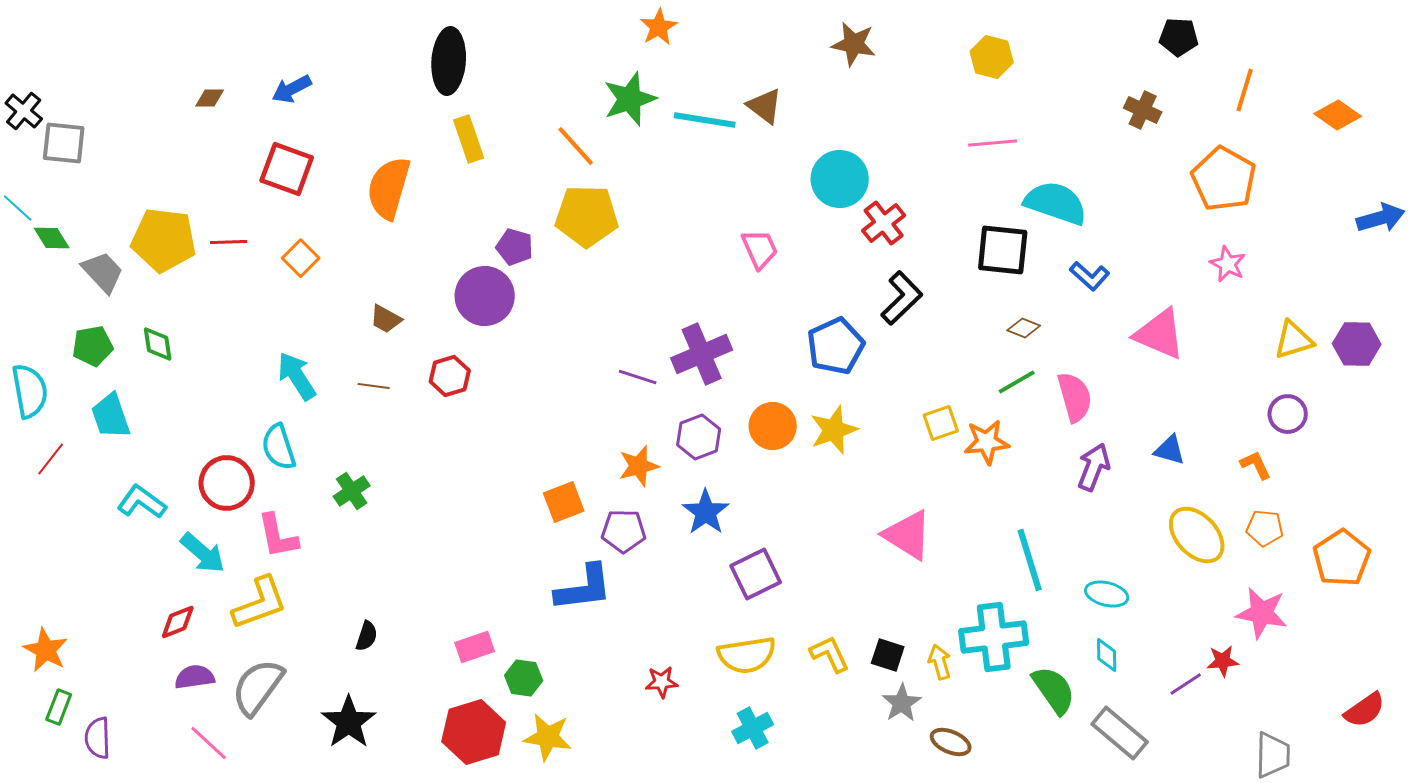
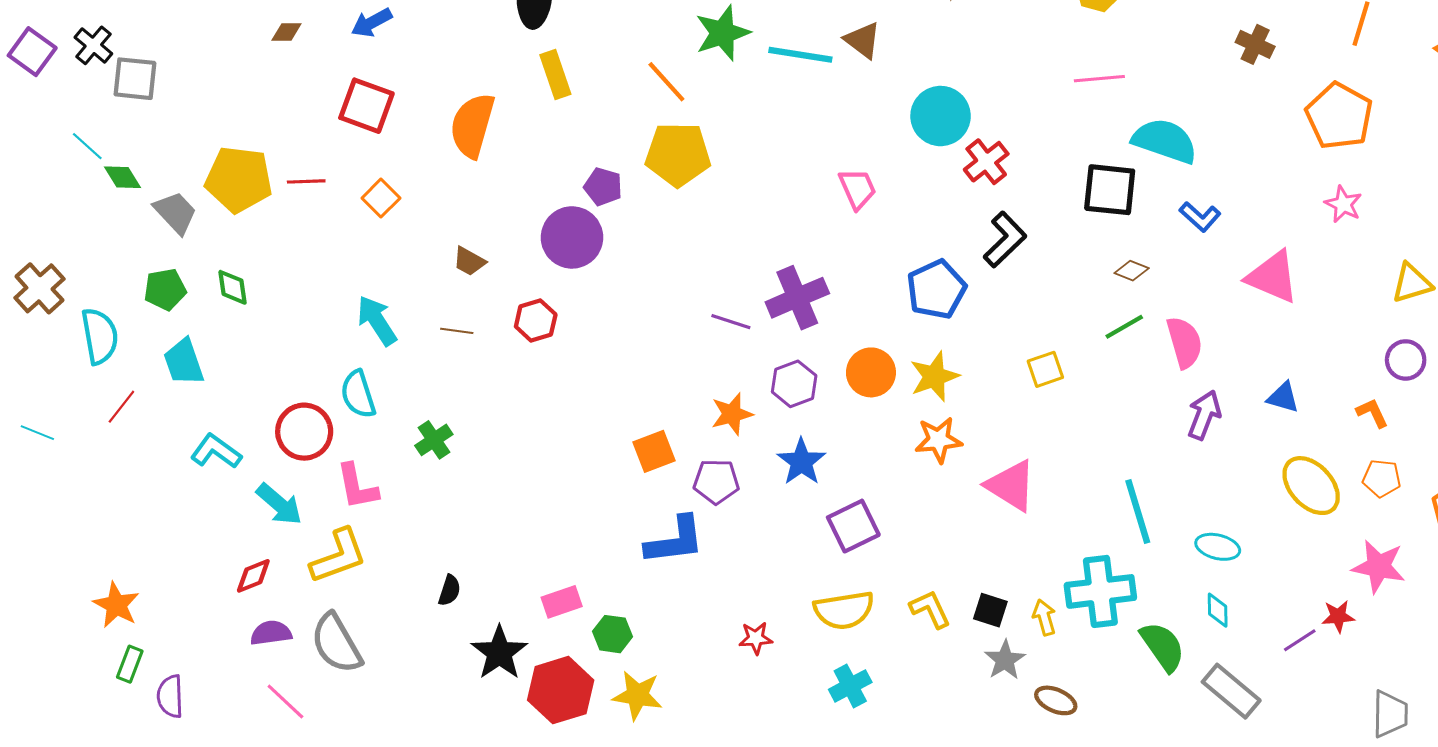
orange star: (987, 442) -> (938, 440), moved
gray semicircle: (258, 687) -> (336, 643), turned -66
black star: (349, 722) -> (499, 653), moved

